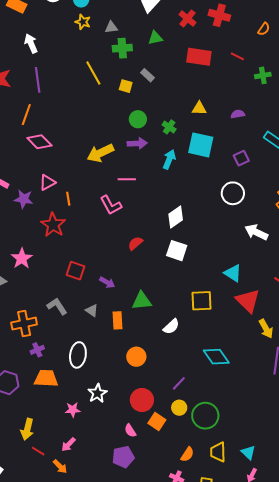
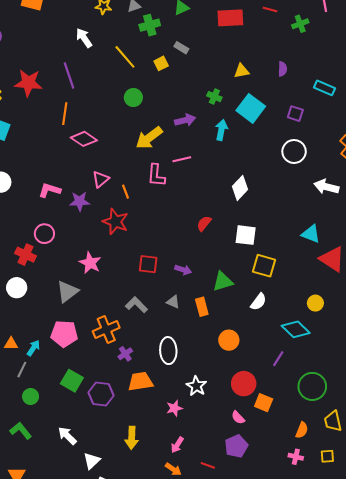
white arrow: (31, 43) -> (84, 38), moved
yellow square: (126, 86) -> (161, 63), turned -32
purple semicircle: (238, 114) -> (282, 69), turned 112
green circle: (138, 119) -> (133, 98), moved
cyan square: (201, 145) -> (251, 108), turned 36
purple square: (241, 158) -> (295, 114), turned -35
pink L-shape: (111, 205) -> (156, 175), moved, turned 45
white square: (177, 251) -> (246, 235), moved
yellow square: (201, 301) -> (264, 266), moved, turned 30
cyan diamond: (216, 357) -> (296, 329), moved
yellow circle: (179, 408) -> (315, 303), moved
red line: (38, 451) -> (208, 465), moved

